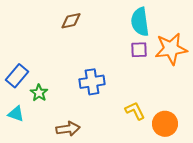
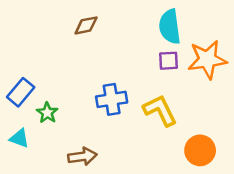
yellow L-shape: (135, 111) -> (160, 110), moved, size x1.4

